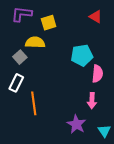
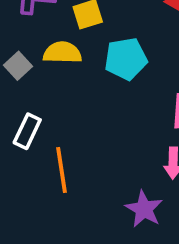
cyan pentagon: (82, 55) -> (126, 59), moved
gray square: (20, 57) -> (18, 66), moved

